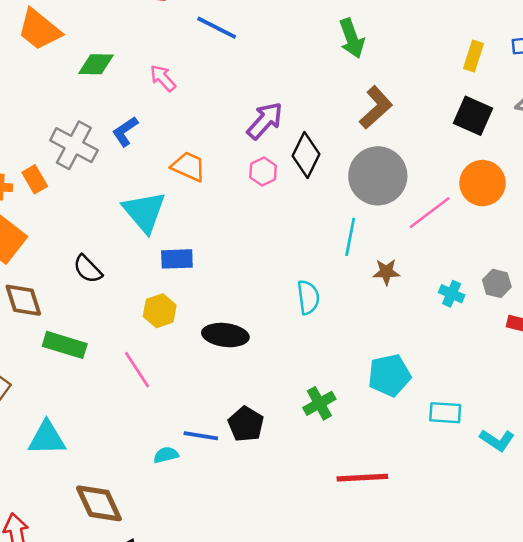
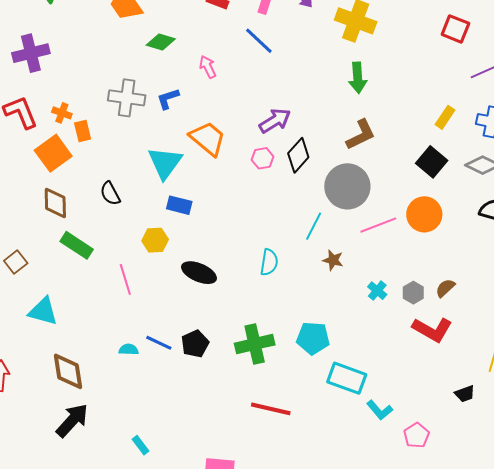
gray cross: (74, 145) -> (127, 98), turned -36
orange trapezoid: (188, 167) -> (208, 139), size x1.4
orange rectangle: (35, 179) -> (83, 131), moved
green cross: (319, 403) -> (255, 344), size x1.5
cyan rectangle: (445, 413) -> (347, 378), size x1.5

